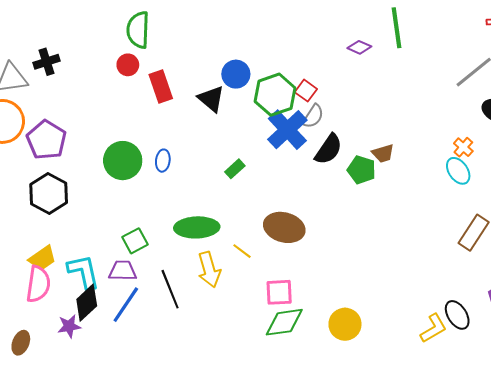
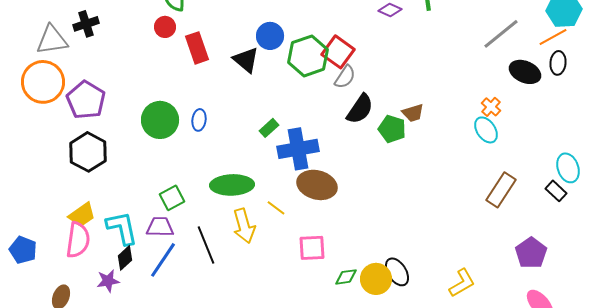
red square: (306, 91) -> (338, 52), size x1.5
blue cross: (287, 130) -> (298, 149), moved, turned 33
black diamond: (87, 303) -> (125, 258), size x0.7
black ellipse: (457, 315) -> (397, 272), moved
green diamond: (284, 322) -> (346, 277), moved, size x0.6

